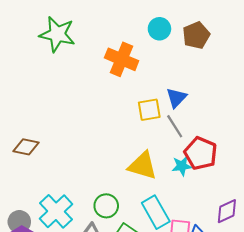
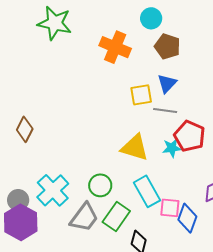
brown pentagon: (196, 35) -> (167, 46), moved, turned -30
gray line: (175, 126) -> (165, 110), turned -50
brown diamond: (26, 147) -> (25, 129), turned -75

